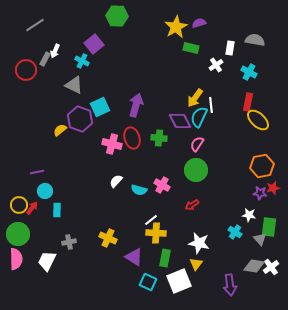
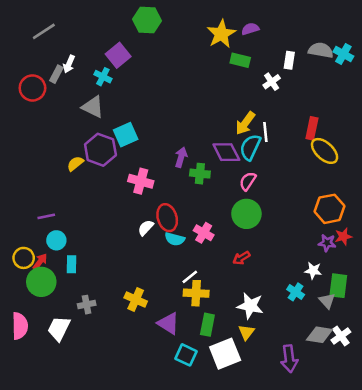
cyan cross: (249, 72) -> (343, 54), moved
purple arrow: (136, 105) -> (181, 157), moved, size x0.7
red ellipse: (132, 138) -> (167, 218), moved
green circle: (18, 234) -> (41, 282), moved

